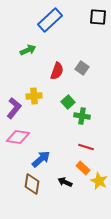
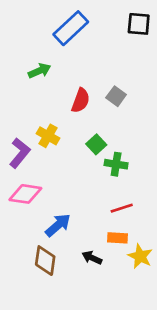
yellow cross: (34, 96) -> (48, 136), turned 35
red line: (86, 147) -> (122, 208), turned -35
orange rectangle: (83, 168) -> (117, 238), turned -40

